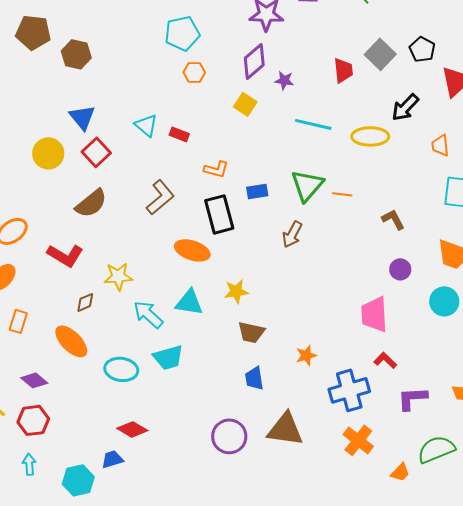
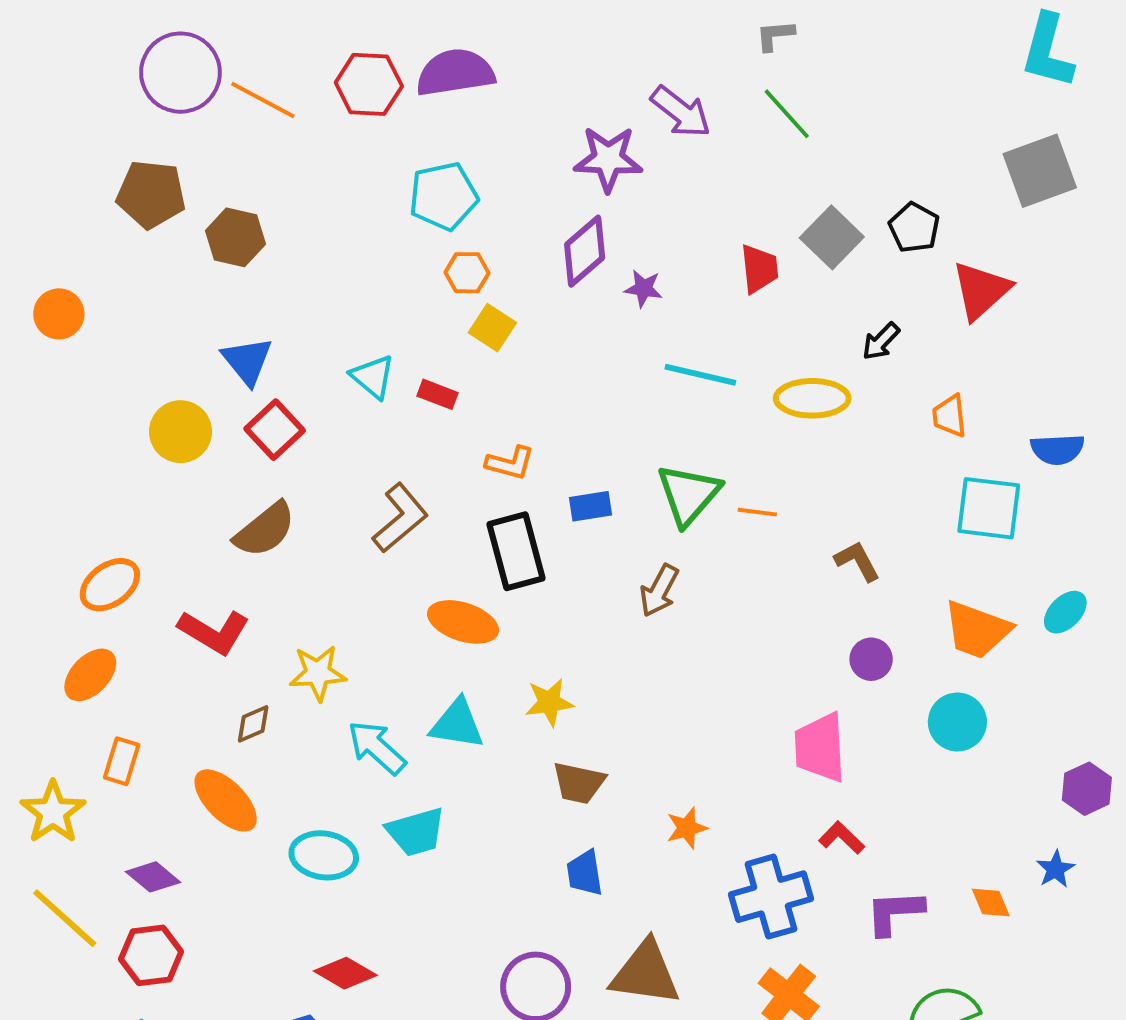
yellow square: (245, 104) -> (492, 328), moved
black arrow: (405, 107) -> (881, 341), size x0.7

